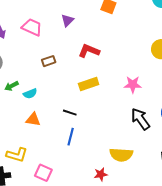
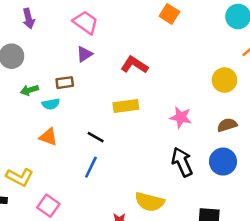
purple triangle: (67, 20) -> (85, 54), moved
pink trapezoid: (32, 27) -> (86, 22), moved
brown rectangle: (49, 61) -> (65, 83), moved

